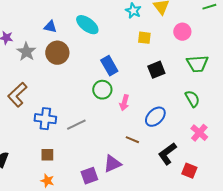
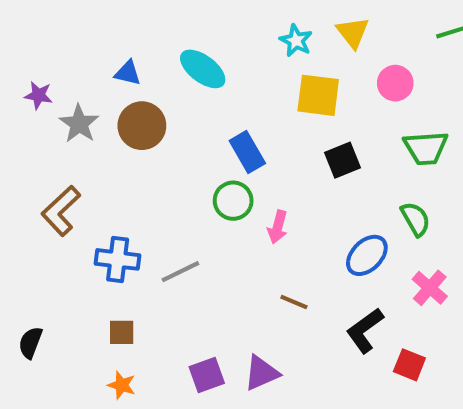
yellow square: (144, 38) -> (318, 95), size x1.6
blue ellipse: (155, 117) -> (367, 255), moved
purple triangle: (112, 164) -> (261, 373), moved

